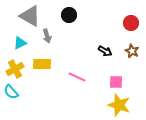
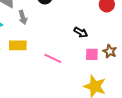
brown star: (132, 51) -> (110, 51), moved
pink square: (116, 82) -> (92, 54), moved

